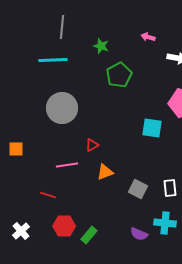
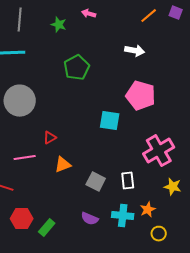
pink arrow: (148, 37) -> (89, 14), moved
green star: (101, 46) -> (59, 25), moved
purple semicircle: (139, 234) -> (90, 219), moved

